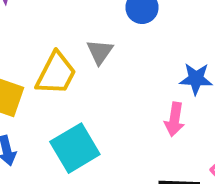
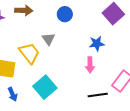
yellow trapezoid: (56, 74) -> (29, 53), turned -55

